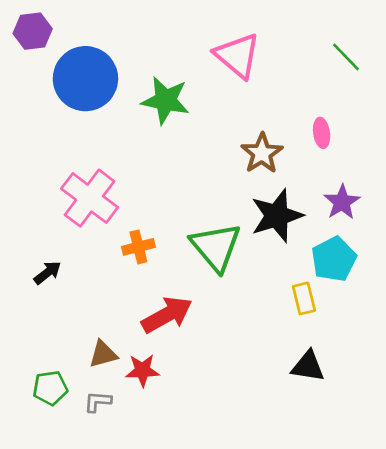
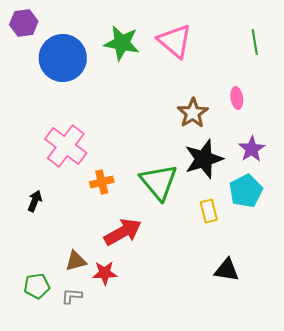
green line: (346, 57) -> (255, 42), turned 35
green star: (166, 100) -> (122, 43), moved
black arrow: (47, 273) -> (35, 201), turned -30
yellow rectangle: (304, 298) -> (209, 211), moved

